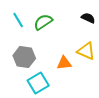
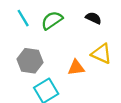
black semicircle: (88, 18) -> (93, 18), moved

